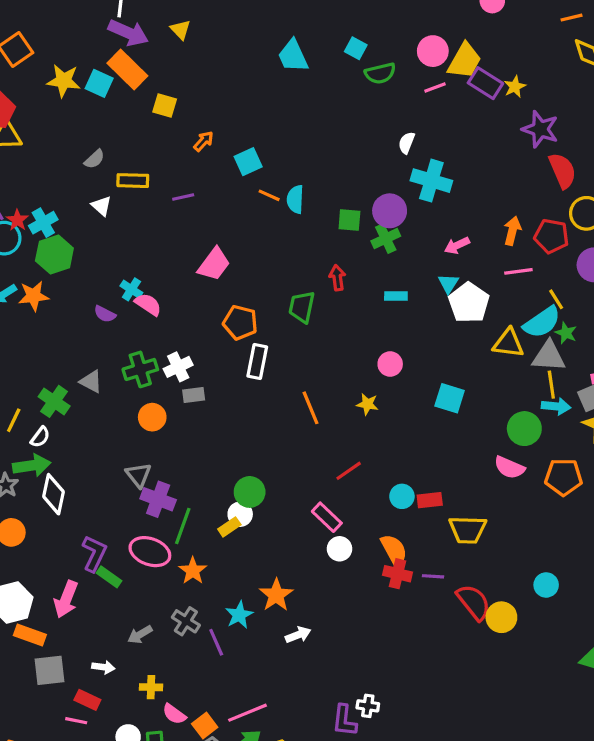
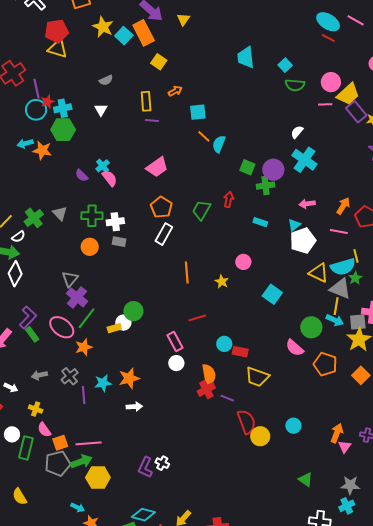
yellow rectangle: (133, 181) -> (146, 101), moved, turned 66
red cross: (398, 574) -> (206, 389), turned 30

